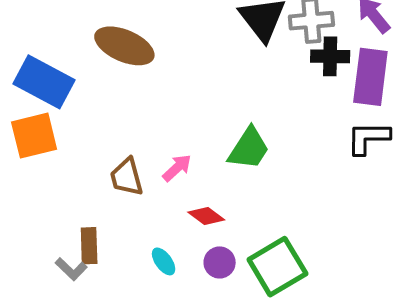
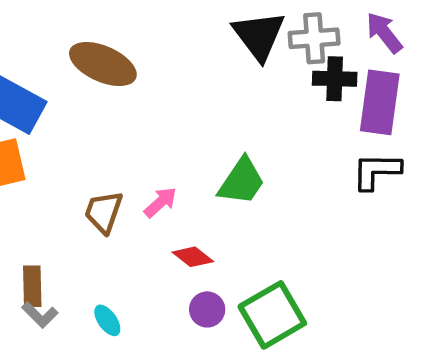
brown trapezoid: (127, 177) -> (104, 212), turned 33
brown rectangle: (89, 246) -> (32, 286), moved
cyan ellipse: (164, 261) -> (107, 320), moved

